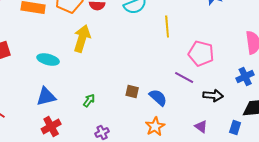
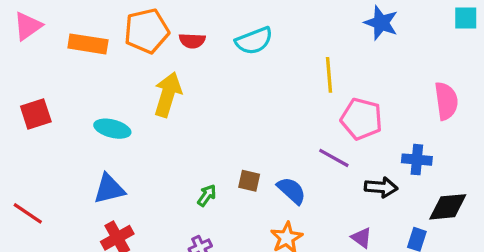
yellow line: (167, 26) -> (329, 75), moved
blue cross: (245, 76) -> (417, 160), moved, turned 30
green arrow: (89, 100) -> (207, 195), moved

